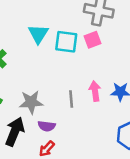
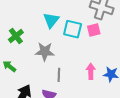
gray line: (71, 99) -> (59, 75), moved
gray star: (31, 102) -> (45, 52), moved

